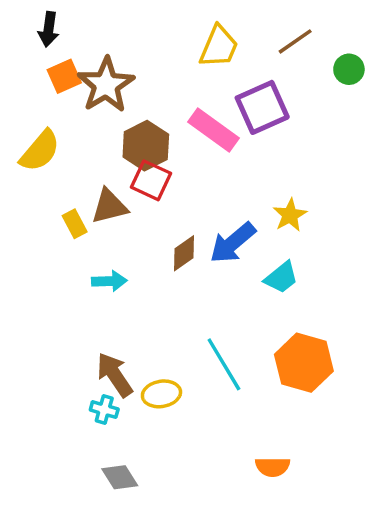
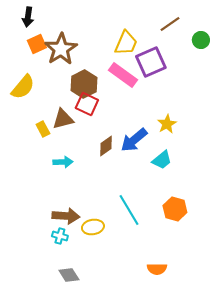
yellow trapezoid: (219, 47) -> (126, 43), moved
orange hexagon: (304, 363) -> (175, 209), size x0.7
brown arrow: (115, 375) -> (66, 216), turned 128

